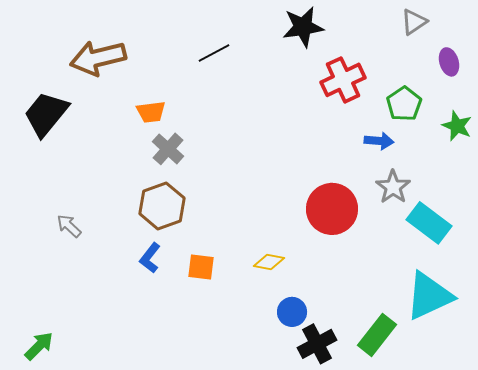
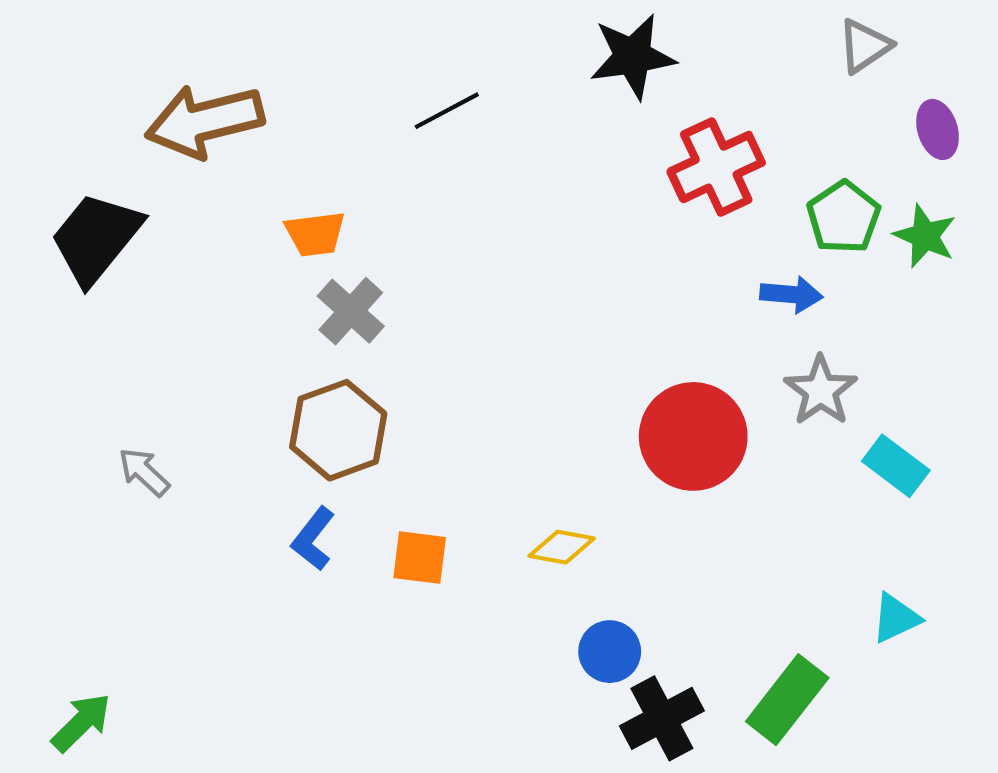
green star: (457, 126) -> (925, 236), moved
cyan rectangle: (429, 223) -> (896, 466), size x0.7
cyan triangle: (429, 296) -> (896, 618), size x0.5

